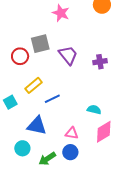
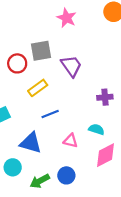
purple cross: (100, 62) -> (105, 97), moved
yellow rectangle: (34, 85) -> (38, 88), moved
pink triangle: (72, 133) -> (71, 141), moved

